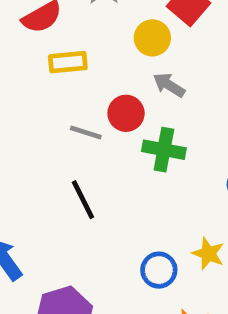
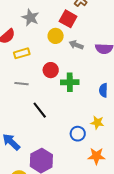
gray arrow: (169, 85) -> (76, 45), moved
gray line: (86, 132) -> (21, 84), moved

